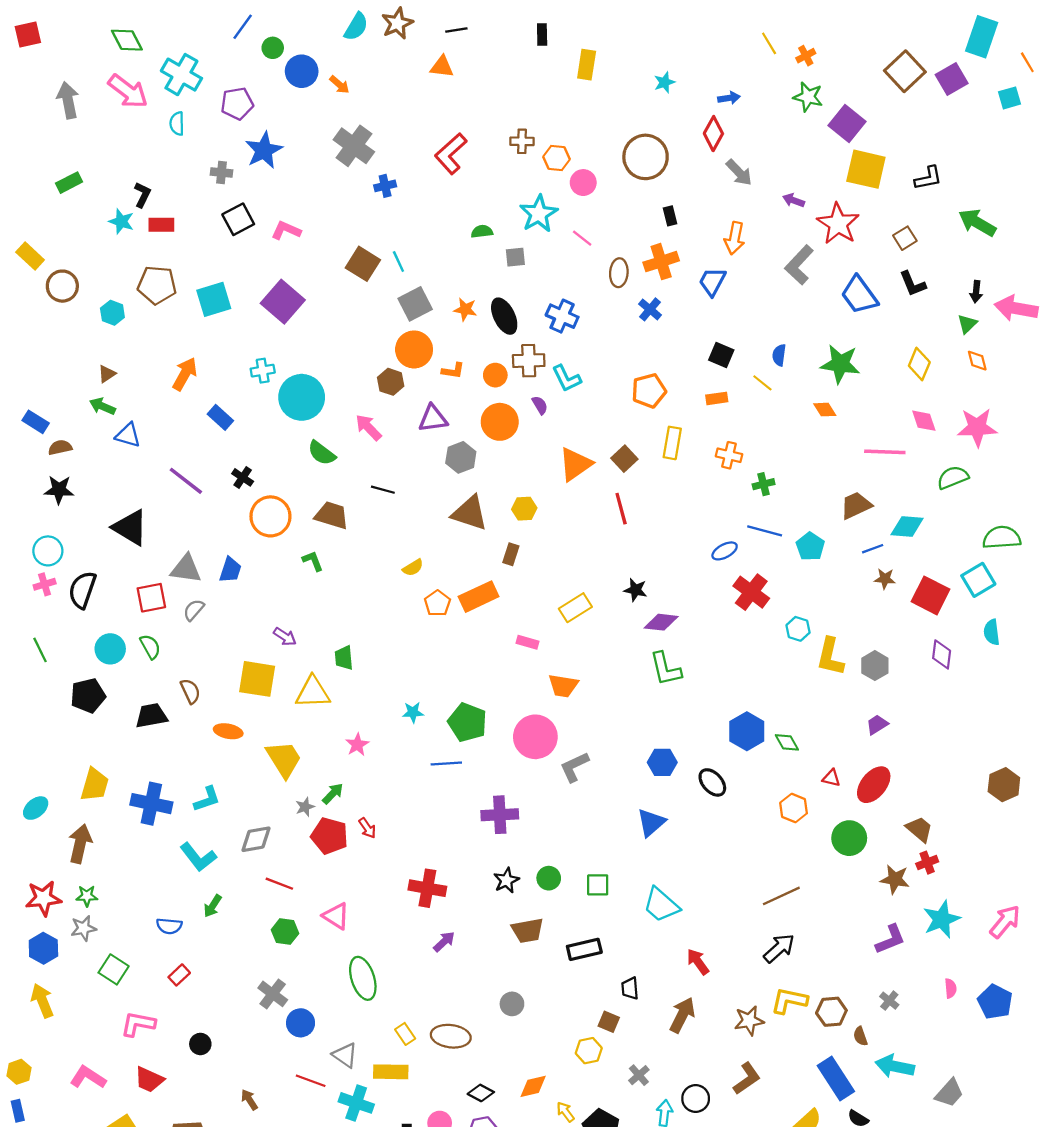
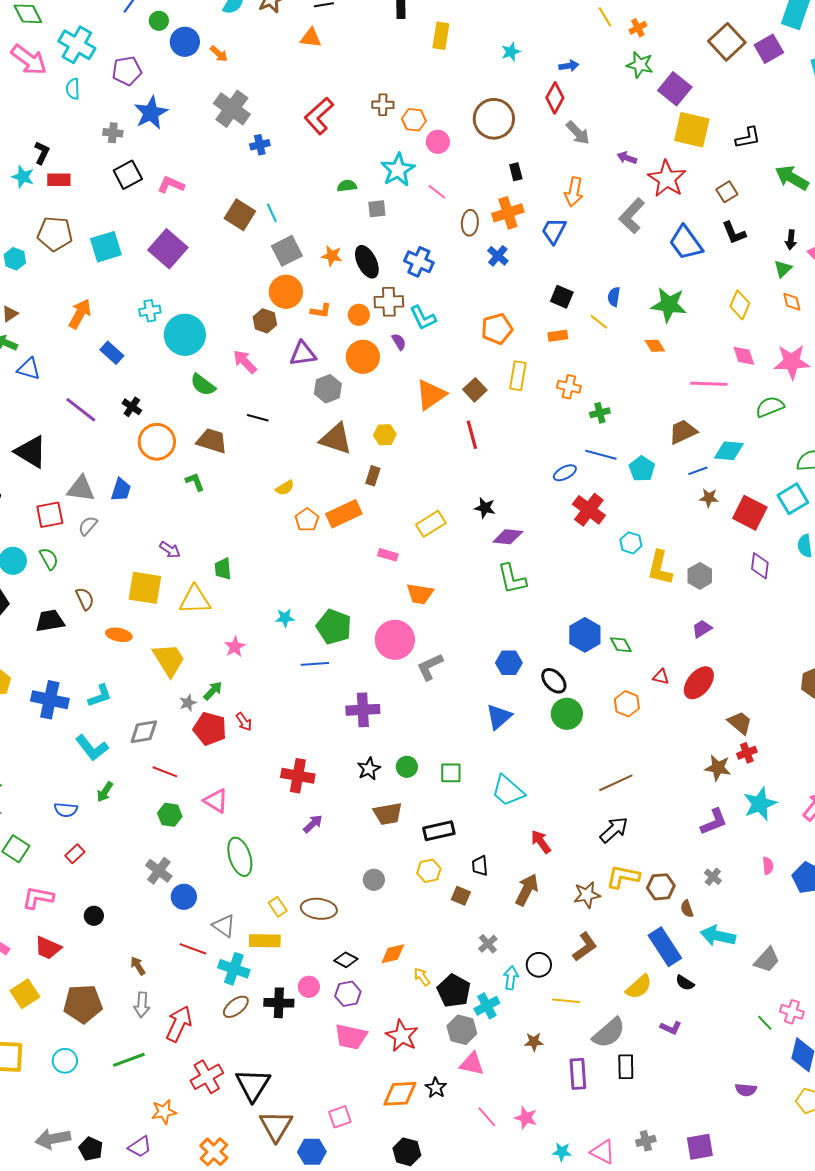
green circle: (849, 838) -> (567, 714), moved
yellow hexagon: (589, 1051) -> (429, 871), moved

